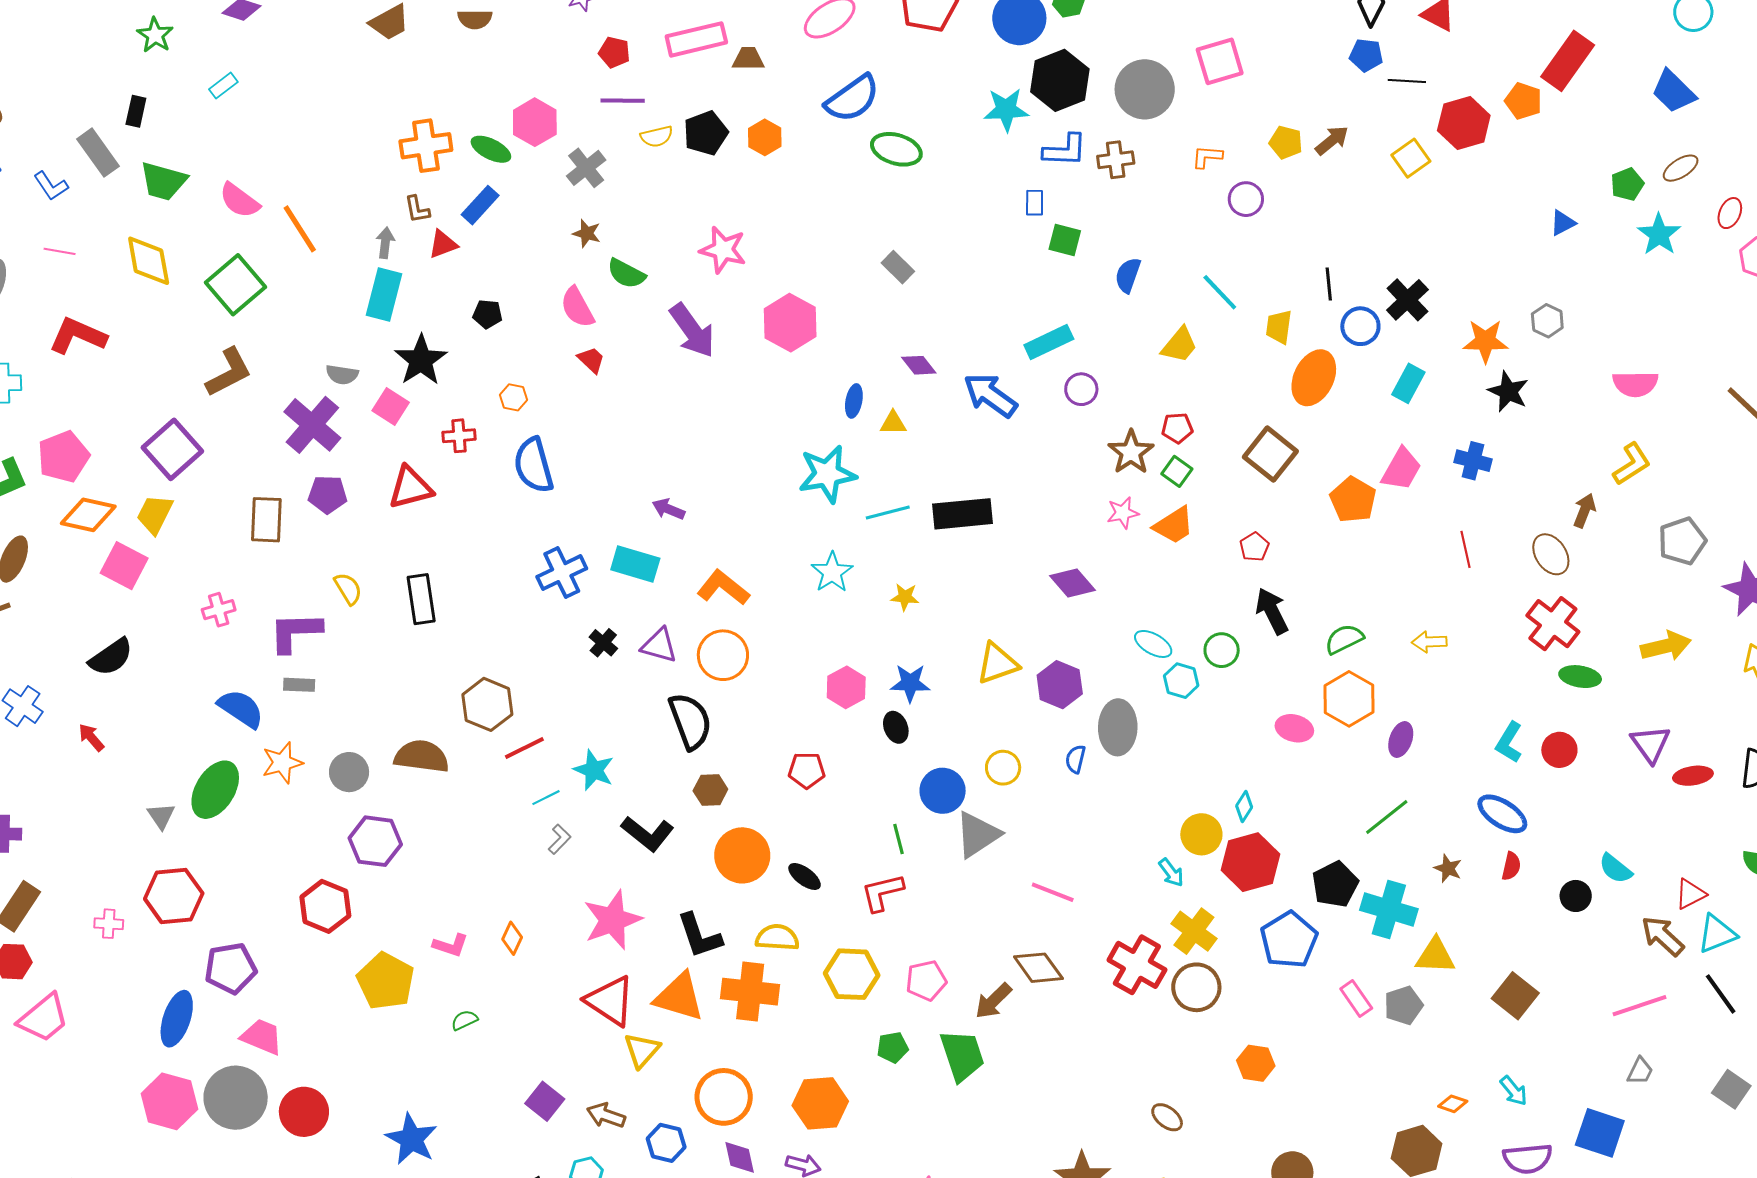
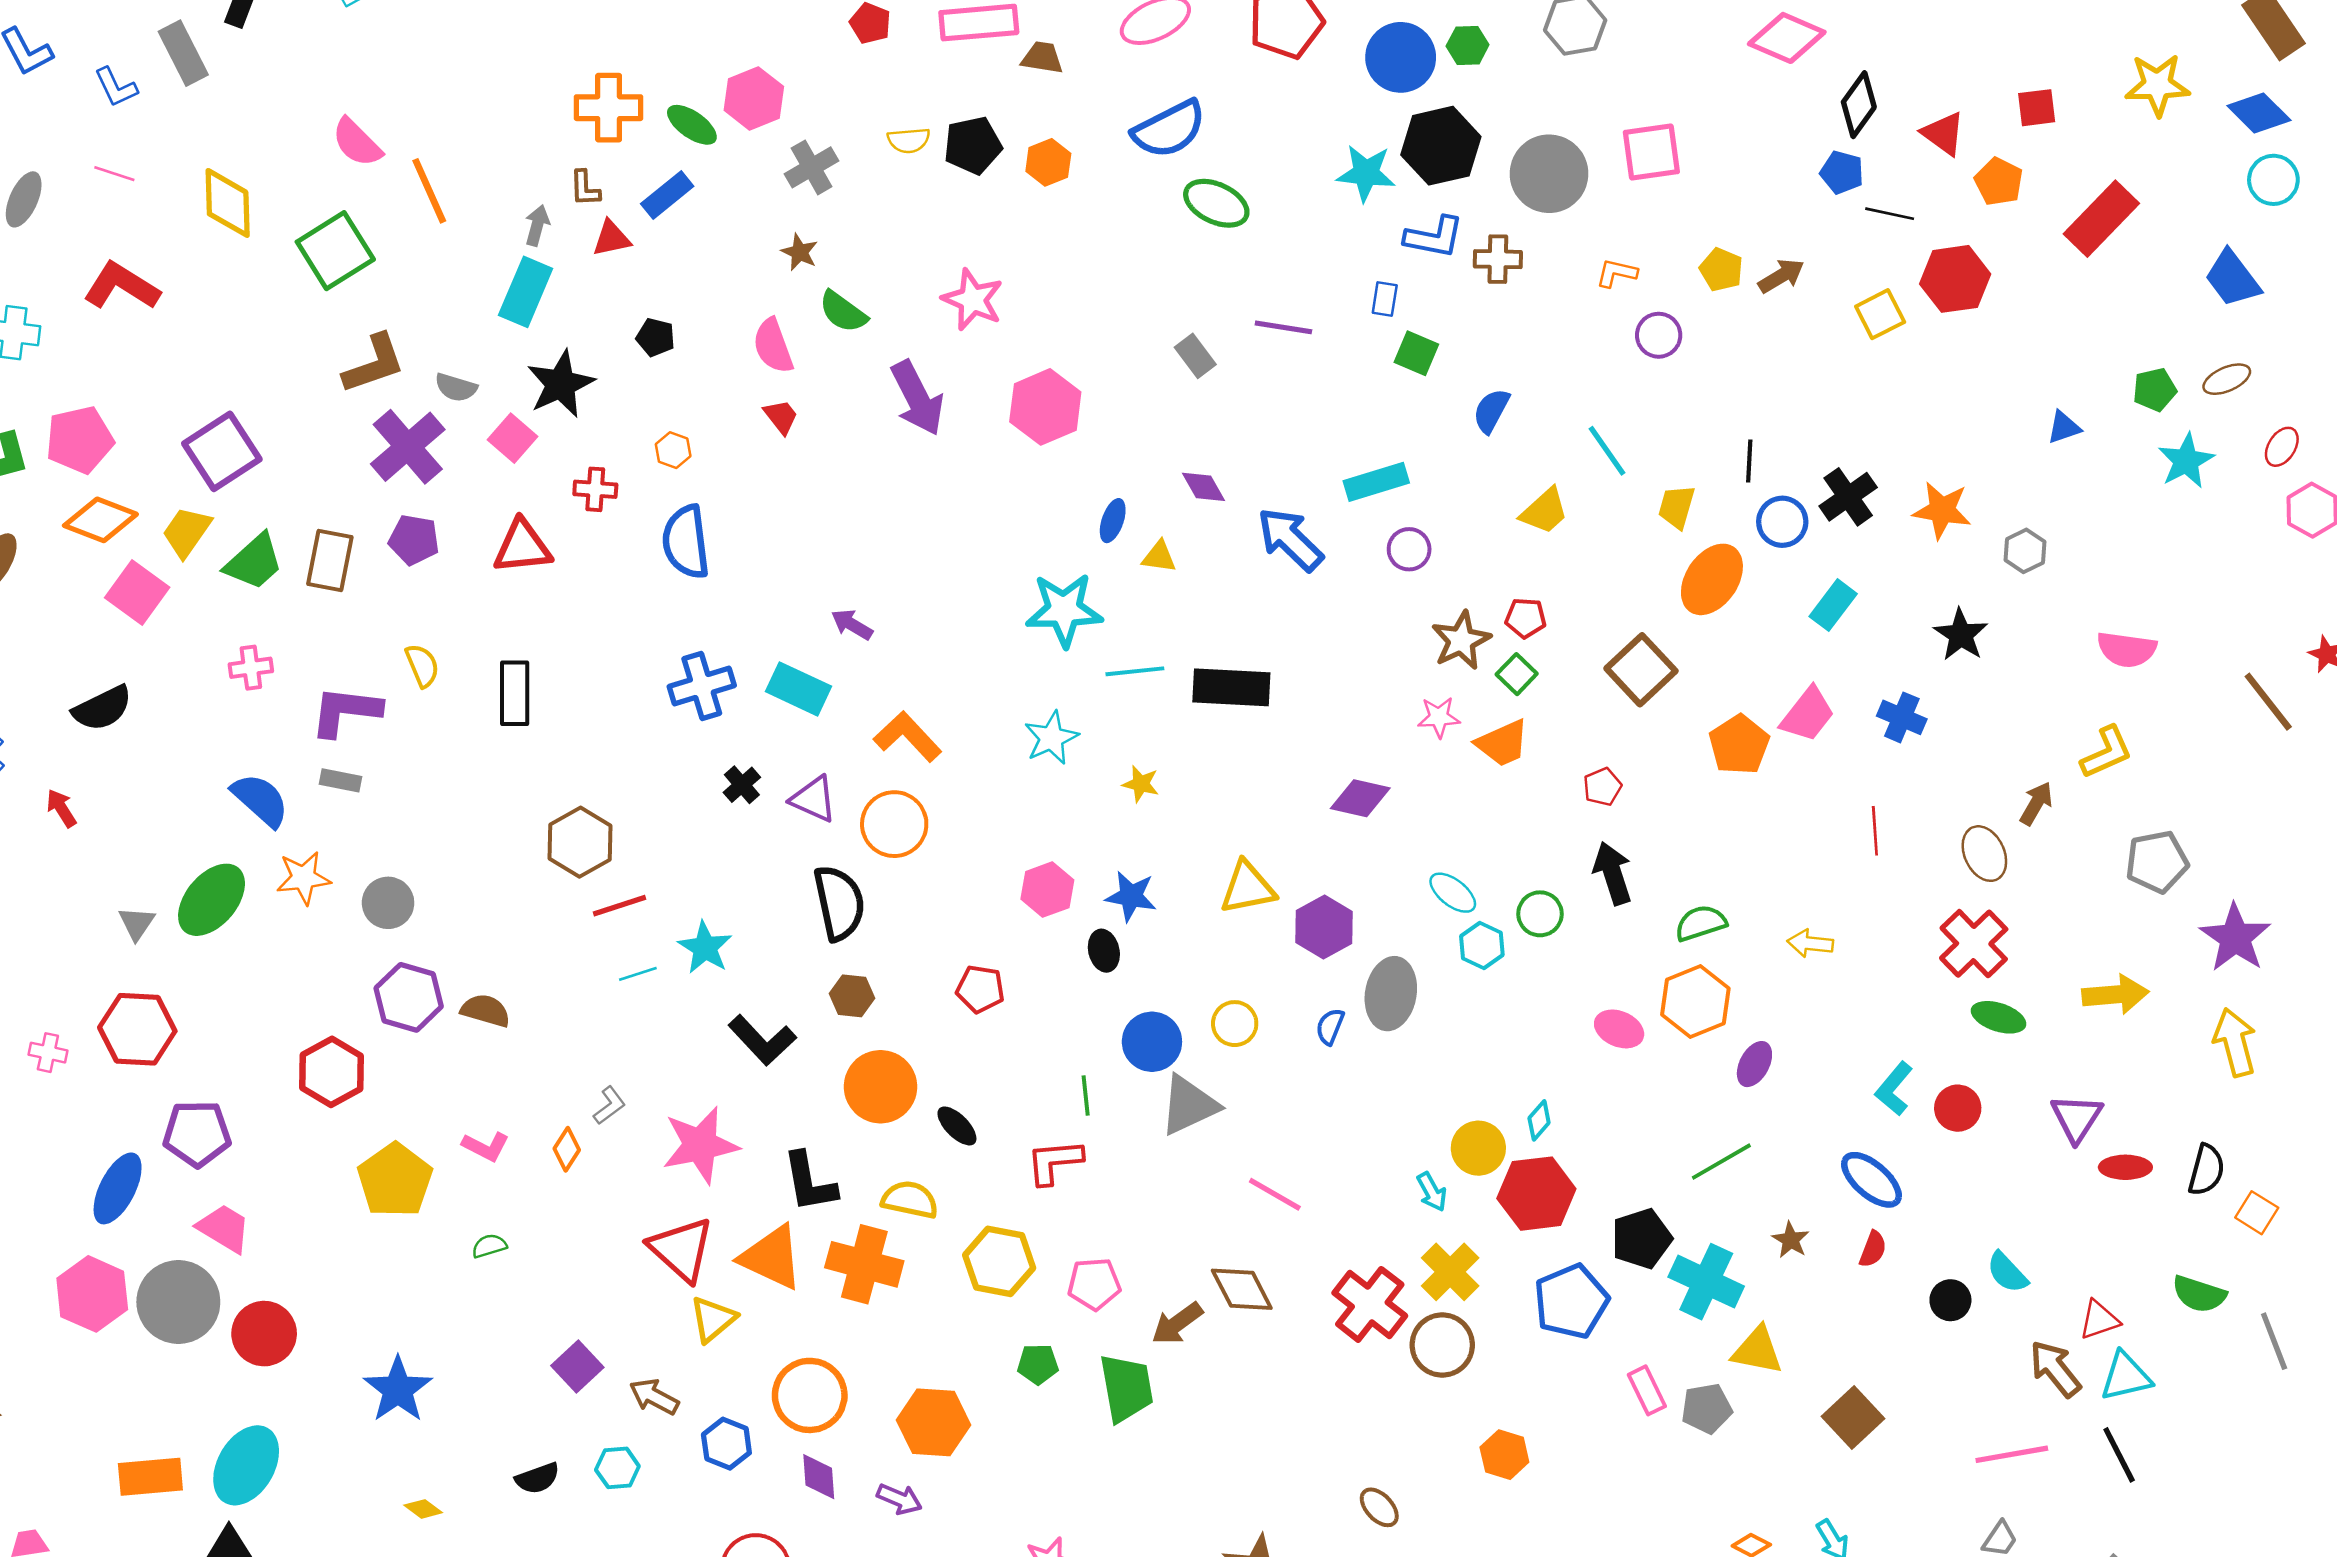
purple line: (623, 101) -> (1283, 327), moved
orange pentagon: (1523, 101) -> (1999, 182), moved
green trapezoid: (163, 181) -> (254, 562), moved, turned -66
orange star: (1485, 341) -> (1942, 510), moved
brown L-shape: (229, 372) -> (374, 364), moved
purple diamond: (1073, 583) -> (1360, 798), turned -45
brown semicircle: (422, 756) -> (486, 1010), moved, size x0.7
gray L-shape: (560, 839) -> (609, 1105), moved

